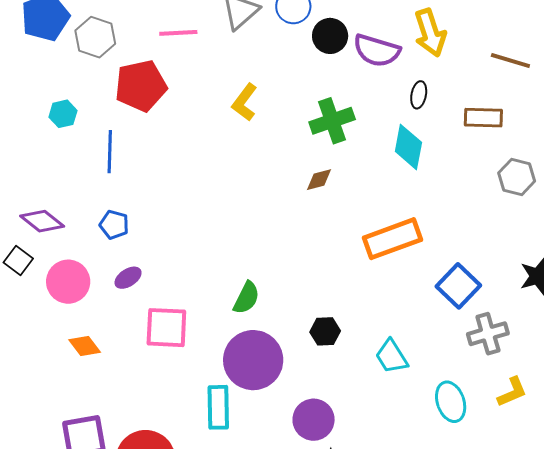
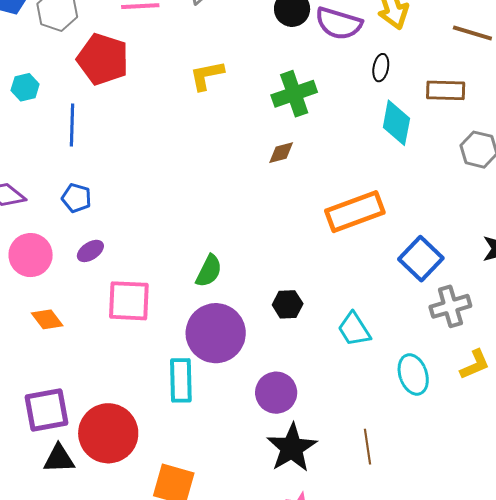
red pentagon: (141, 86) -> (103, 59), turned 30
yellow L-shape: (245, 102) -> (207, 75), turned 42
cyan diamond: (408, 147) -> (396, 123), moved

